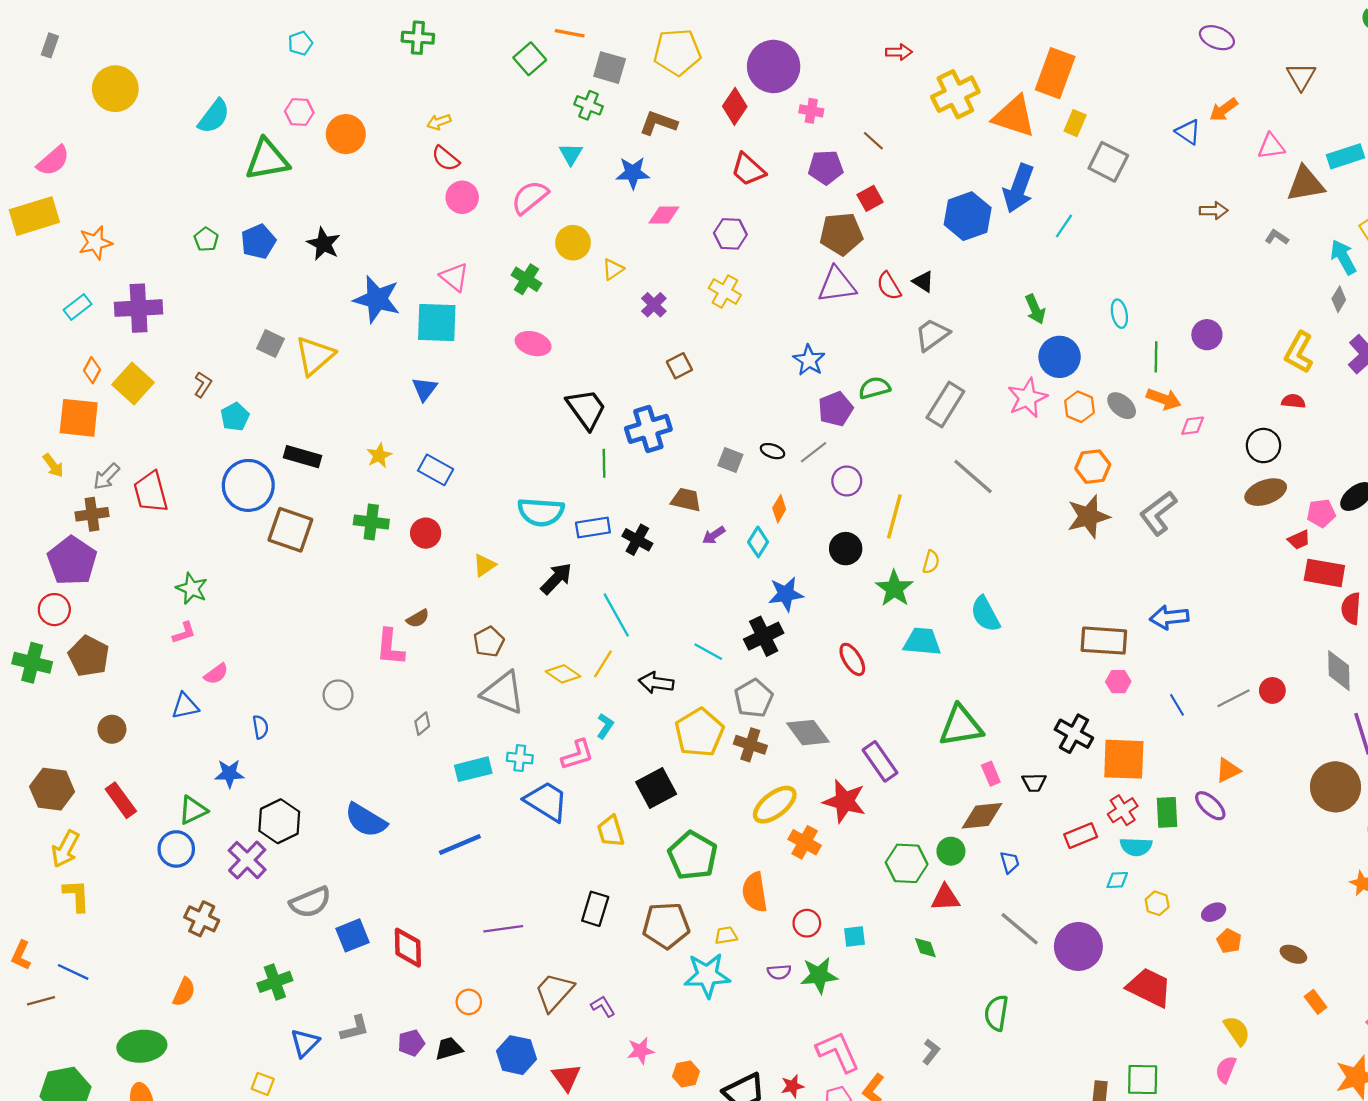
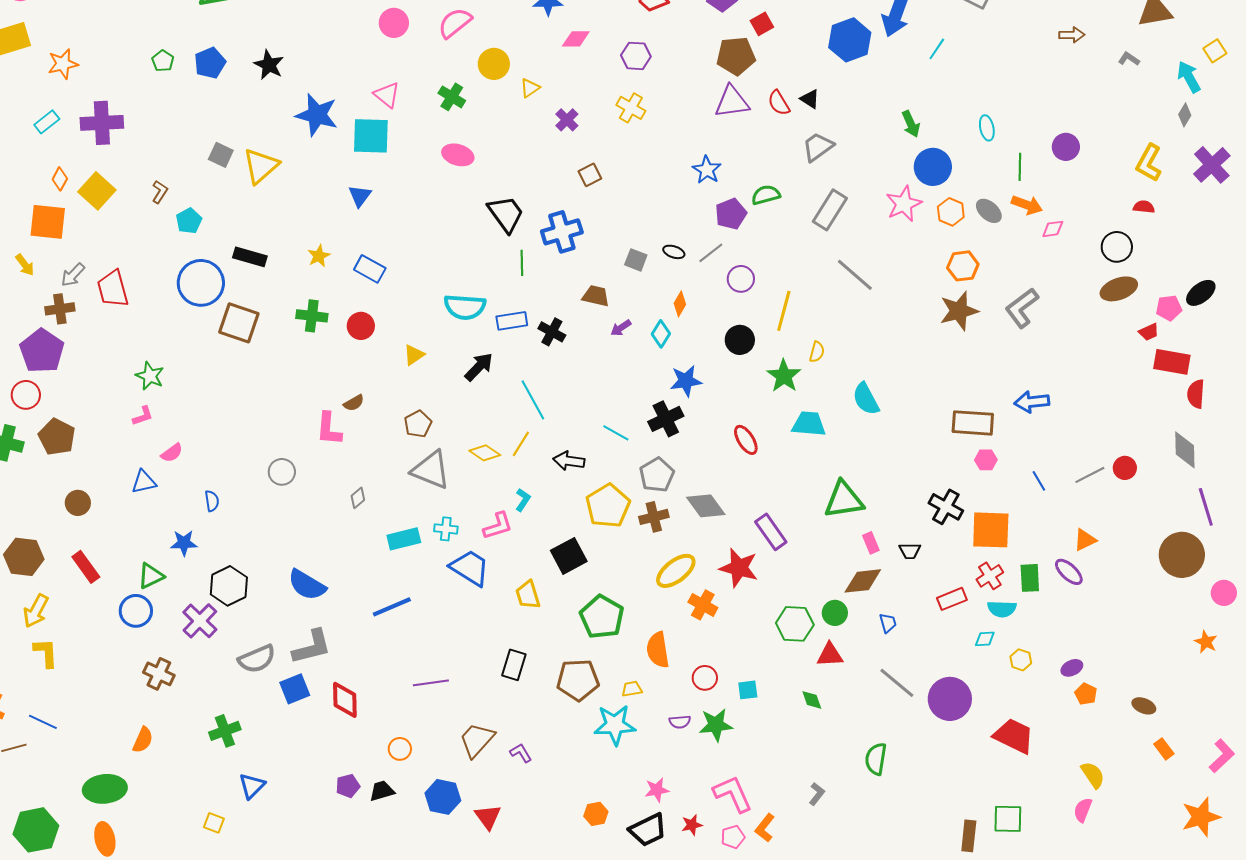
brown cross: (750, 745) -> (654, 517), turned -32
gray L-shape: (355, 1028) -> (312, 647), moved, size x1.5
pink star: (641, 1051) -> (657, 790), moved

